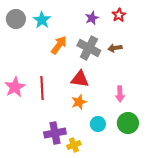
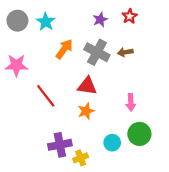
pink star: (15, 87) -> (16, 65), moved, turned 30
red line: (42, 88) -> (46, 96), turned -35
cyan circle: (98, 124) -> (112, 143), moved

